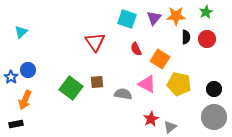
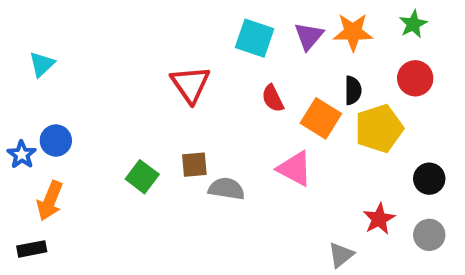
black semicircle: (186, 37) -> (353, 90), moved
yellow pentagon: (179, 84) -> (379, 128), moved, turned -30
green square: (71, 88) -> (142, 177), size x0.7
gray semicircle: (123, 94) -> (226, 189), moved
gray circle: (214, 117) -> (429, 235), size x0.6
red star: (151, 119) -> (379, 219), moved

